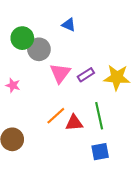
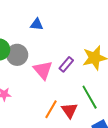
red triangle: (74, 123) -> (69, 110), turned -42

